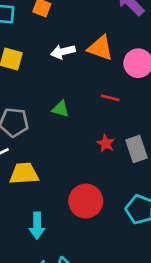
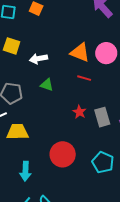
orange triangle: (100, 48) -> (80, 52), moved
white arrow: (63, 52) -> (38, 59), moved

